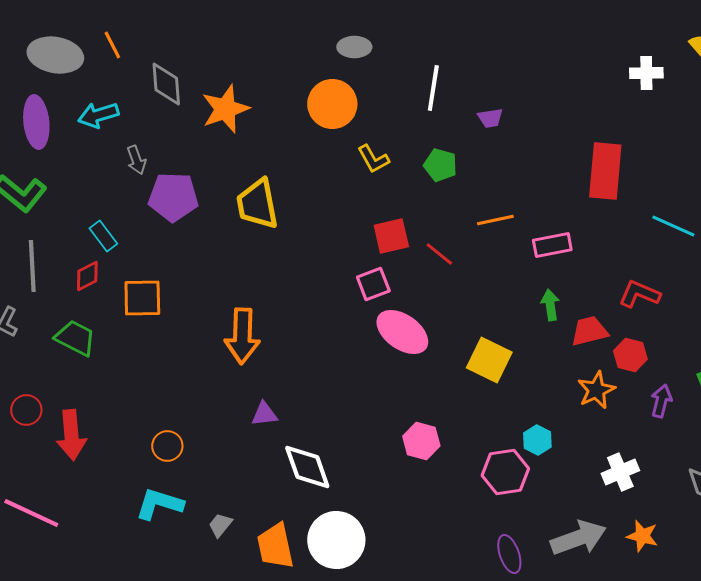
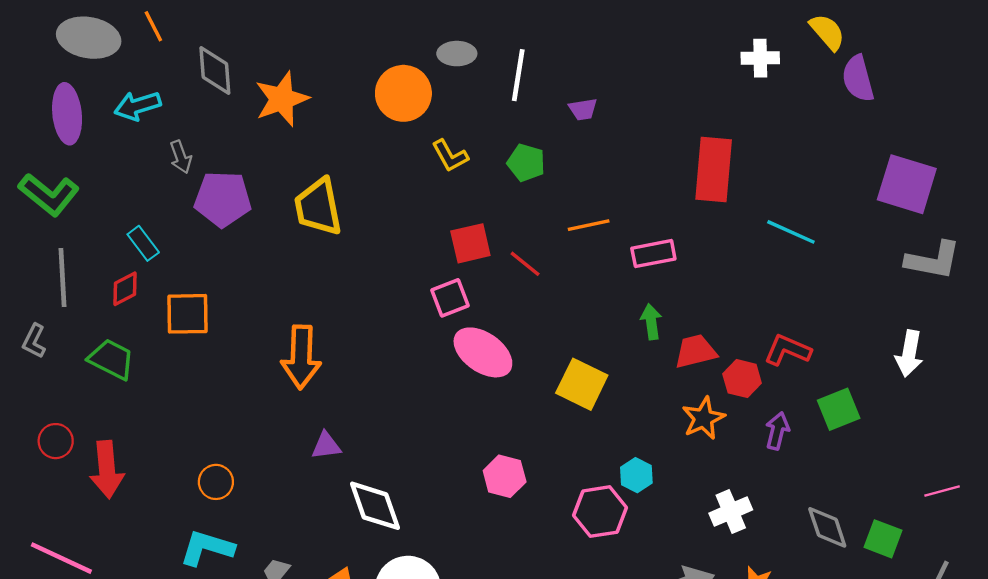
gray ellipse: (354, 47) -> (457, 54), moved
red L-shape: (639, 294) -> (788, 350), moved

